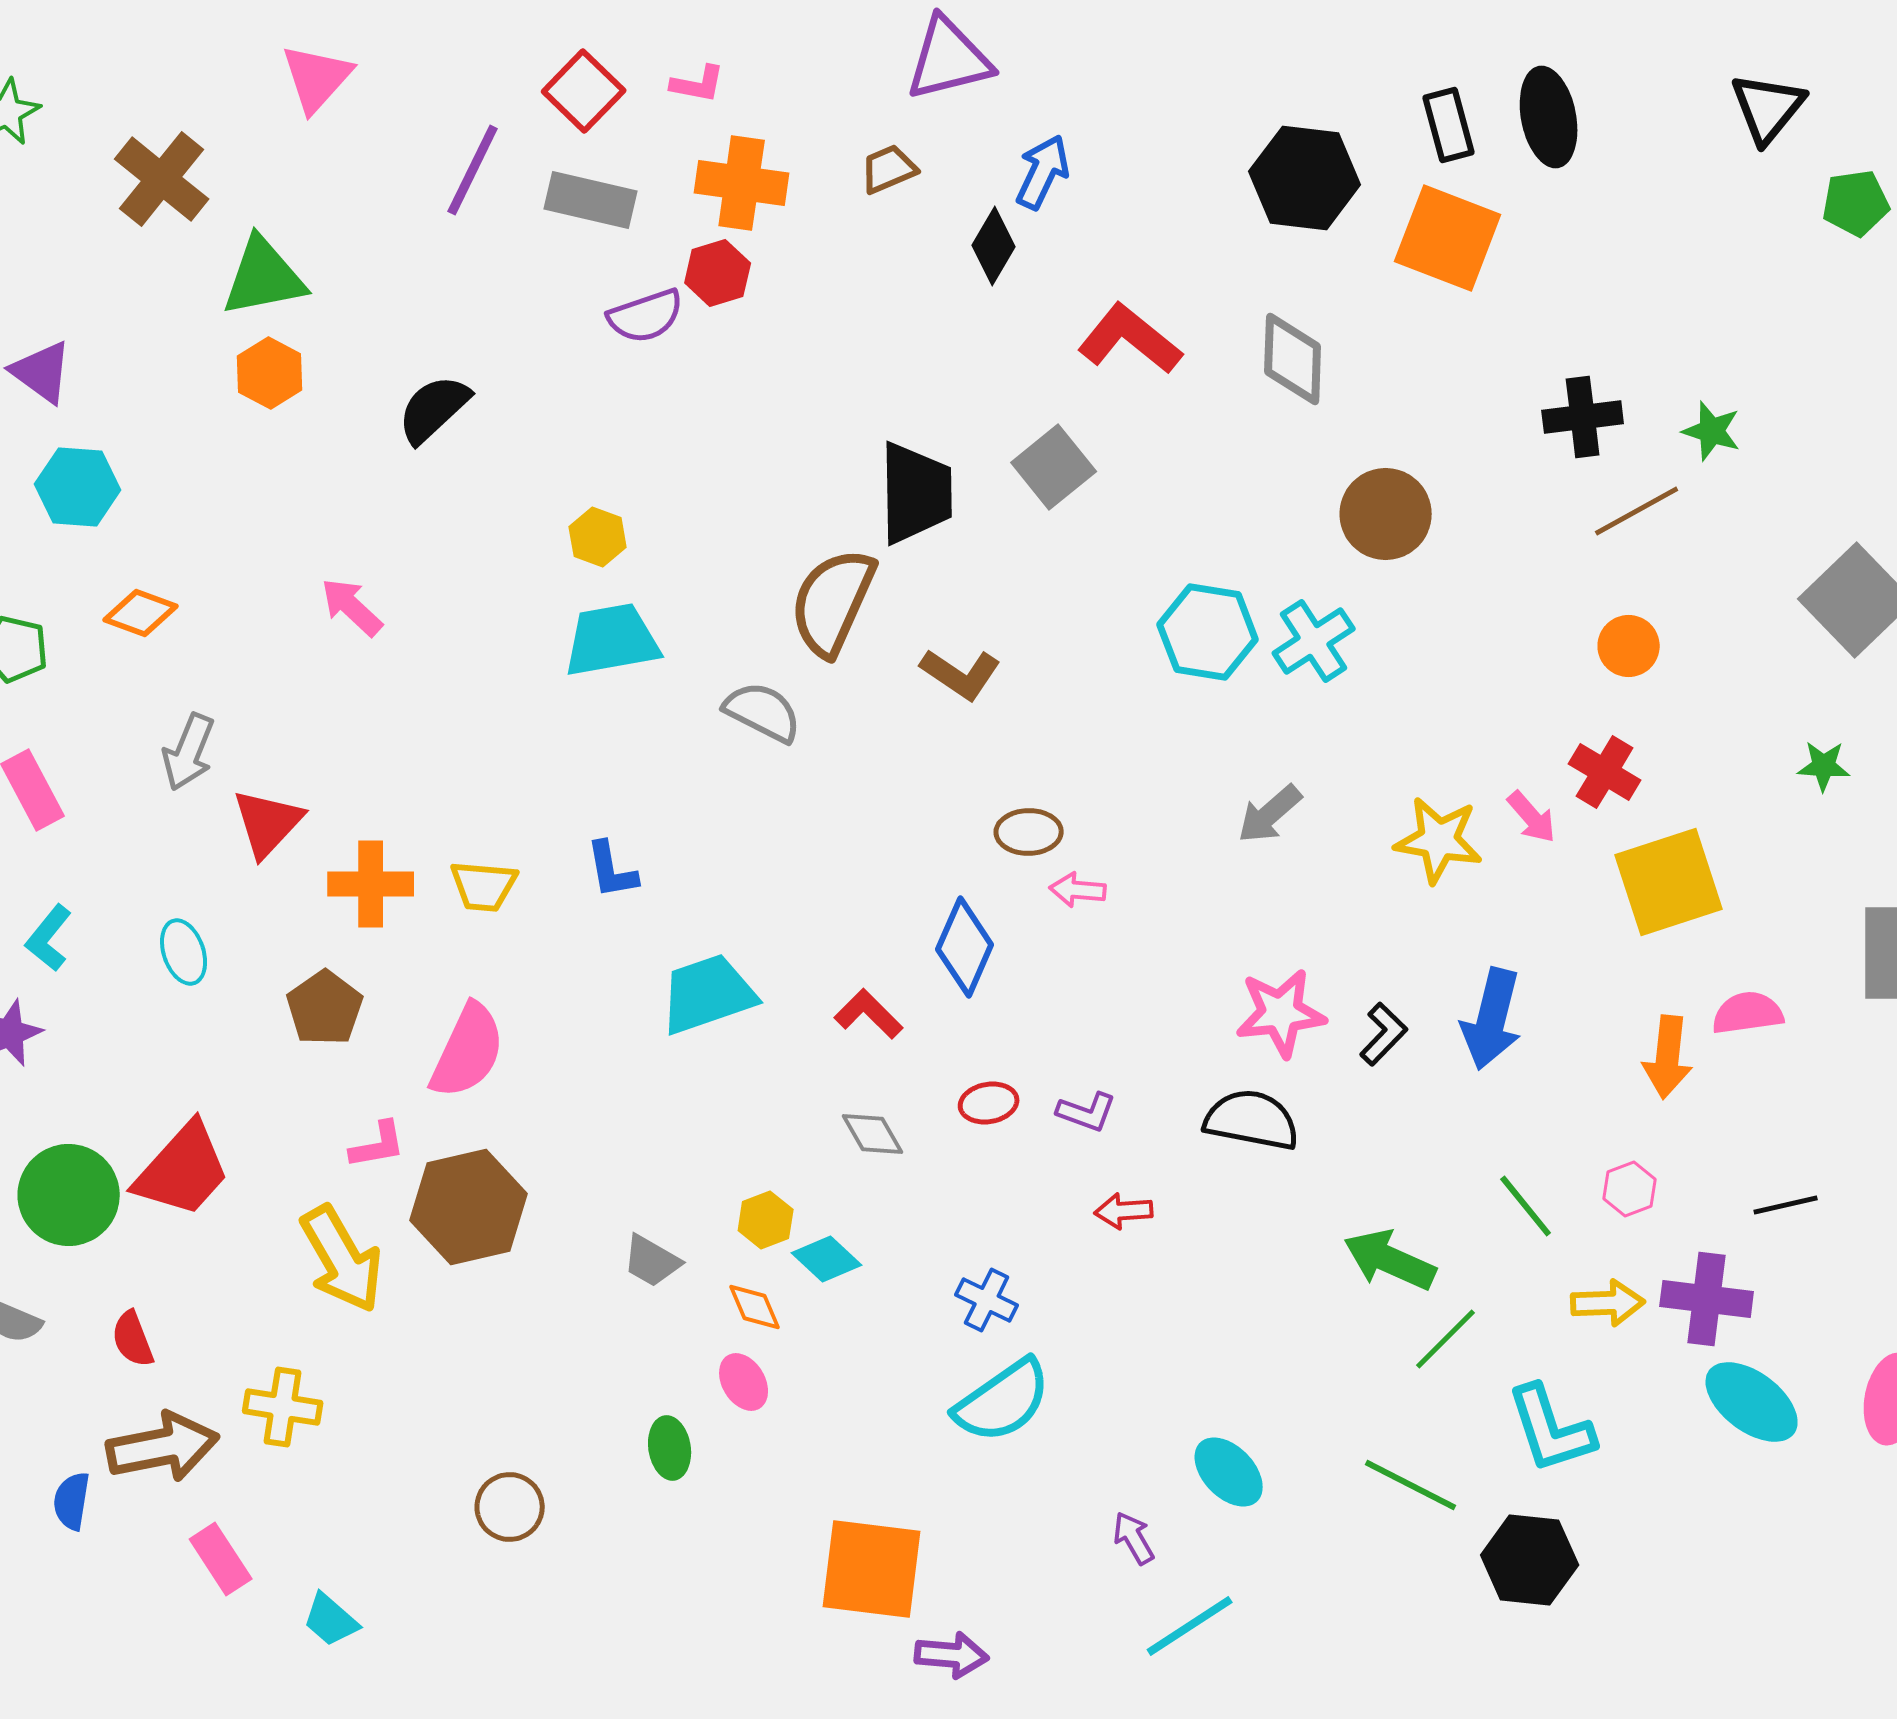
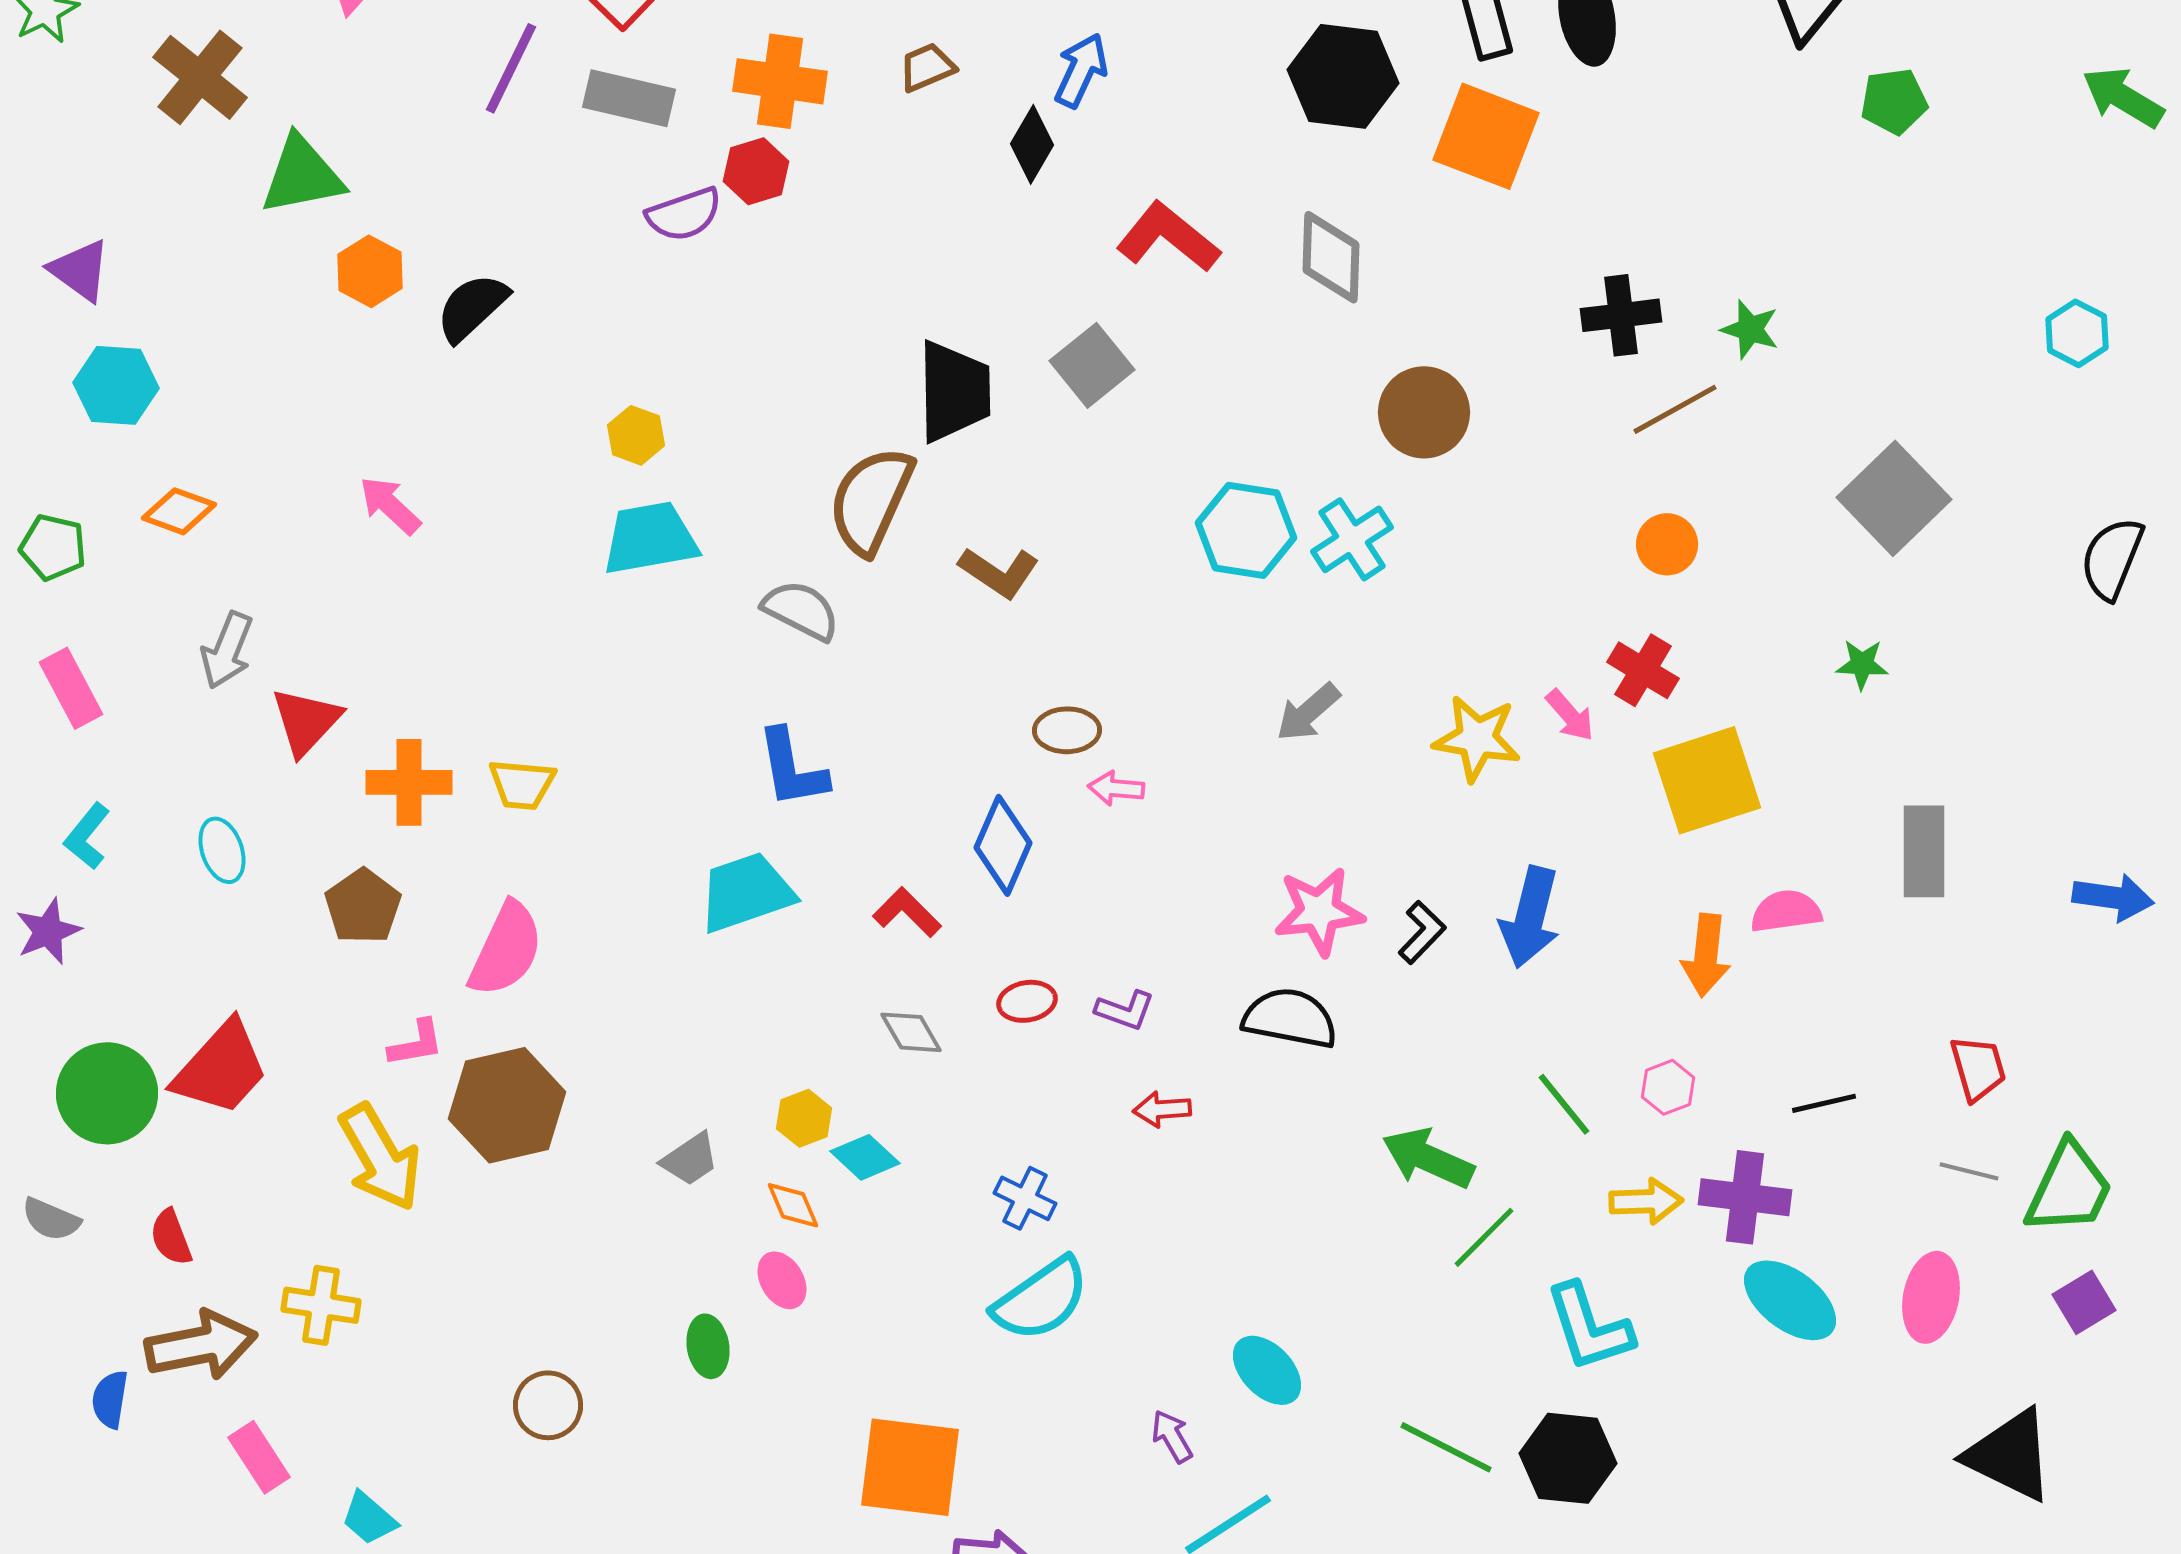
orange hexagon: (270, 373) -> (370, 271), moved
blue L-shape: (612, 870) -> (792, 768), moved, size x1.4
gray trapezoid: (652, 1261) -> (690, 1159), turned -64
green line: (1411, 1485) -> (1446, 1447), moved

